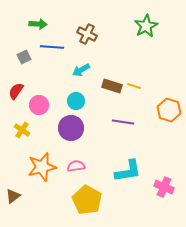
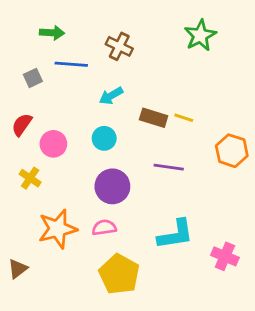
purple circle: (71, 128) -> (112, 186), moved

